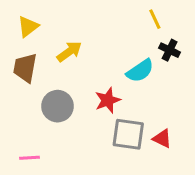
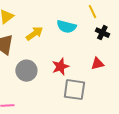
cyan semicircle: (140, 71) -> (66, 27), moved, turned 48
red triangle: (162, 139) -> (97, 64), moved, turned -40

